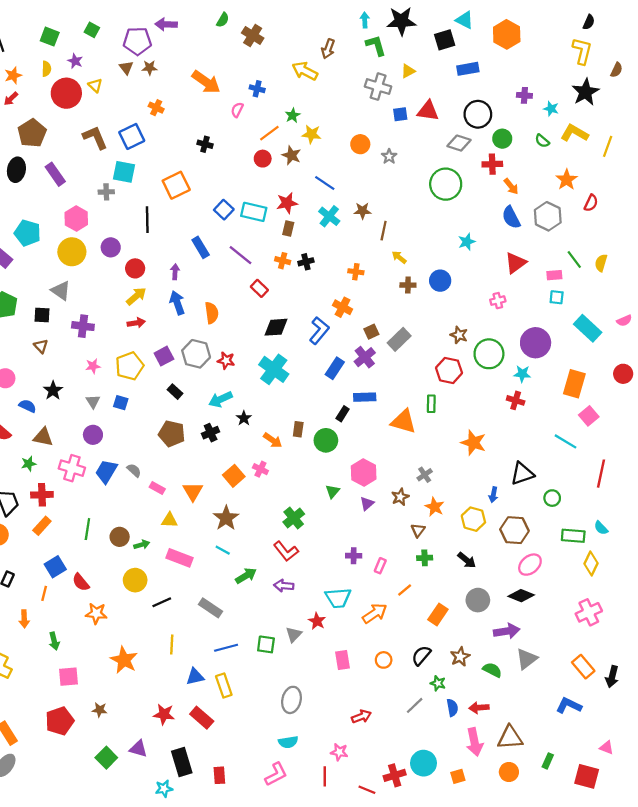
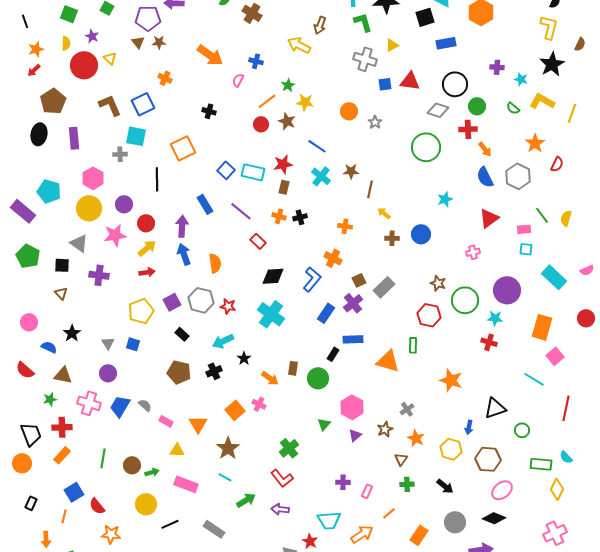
purple rectangle: (55, 174) -> (74, 138), turned 30
purple arrow: (175, 272) -> (182, 226), size x1.5
pink star: (93, 366) -> (115, 235), moved, size x1.6

